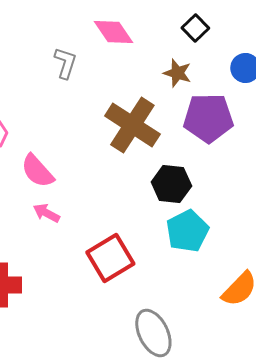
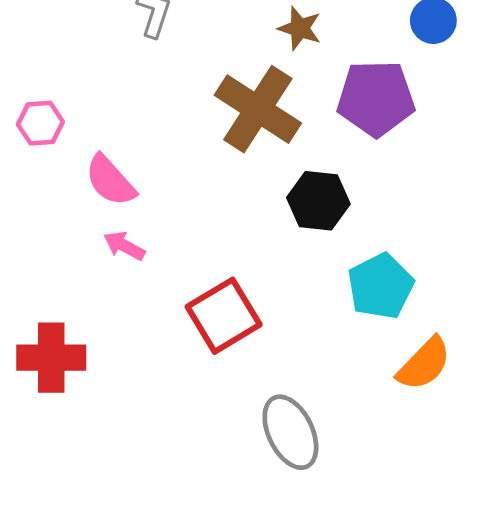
brown star: (177, 73) -> (300, 28), moved
cyan pentagon: (187, 231) -> (381, 286), moved

